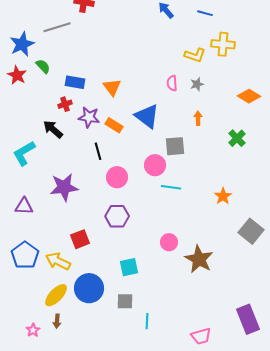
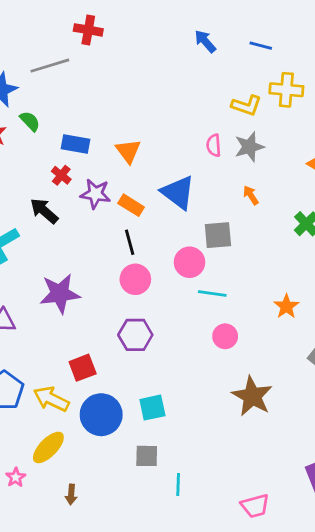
gray star: (197, 84) -> (249, 147), size x1.5
red cross: (65, 104) -> (61, 175), turned -32
orange arrow: (198, 118) -> (251, 195), turned -32
black line: (98, 151) -> (130, 242), moved
pink circle: (169, 242) -> (225, 336), moved
blue circle: (89, 288) -> (101, 415), moved
brown arrow: (57, 321) -> (71, 494), moved
pink star: (33, 330) -> (16, 477), moved

